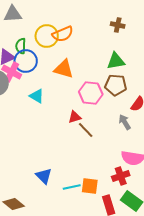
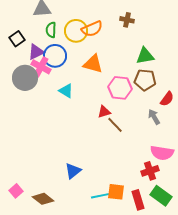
brown cross: (118, 25) -> (127, 20), moved
green semicircle: (21, 46) -> (51, 30), moved
blue triangle: (44, 176) -> (73, 171), turned 36
orange square: (90, 186) -> (116, 192), moved
cyan line: (72, 187) -> (100, 196), moved

